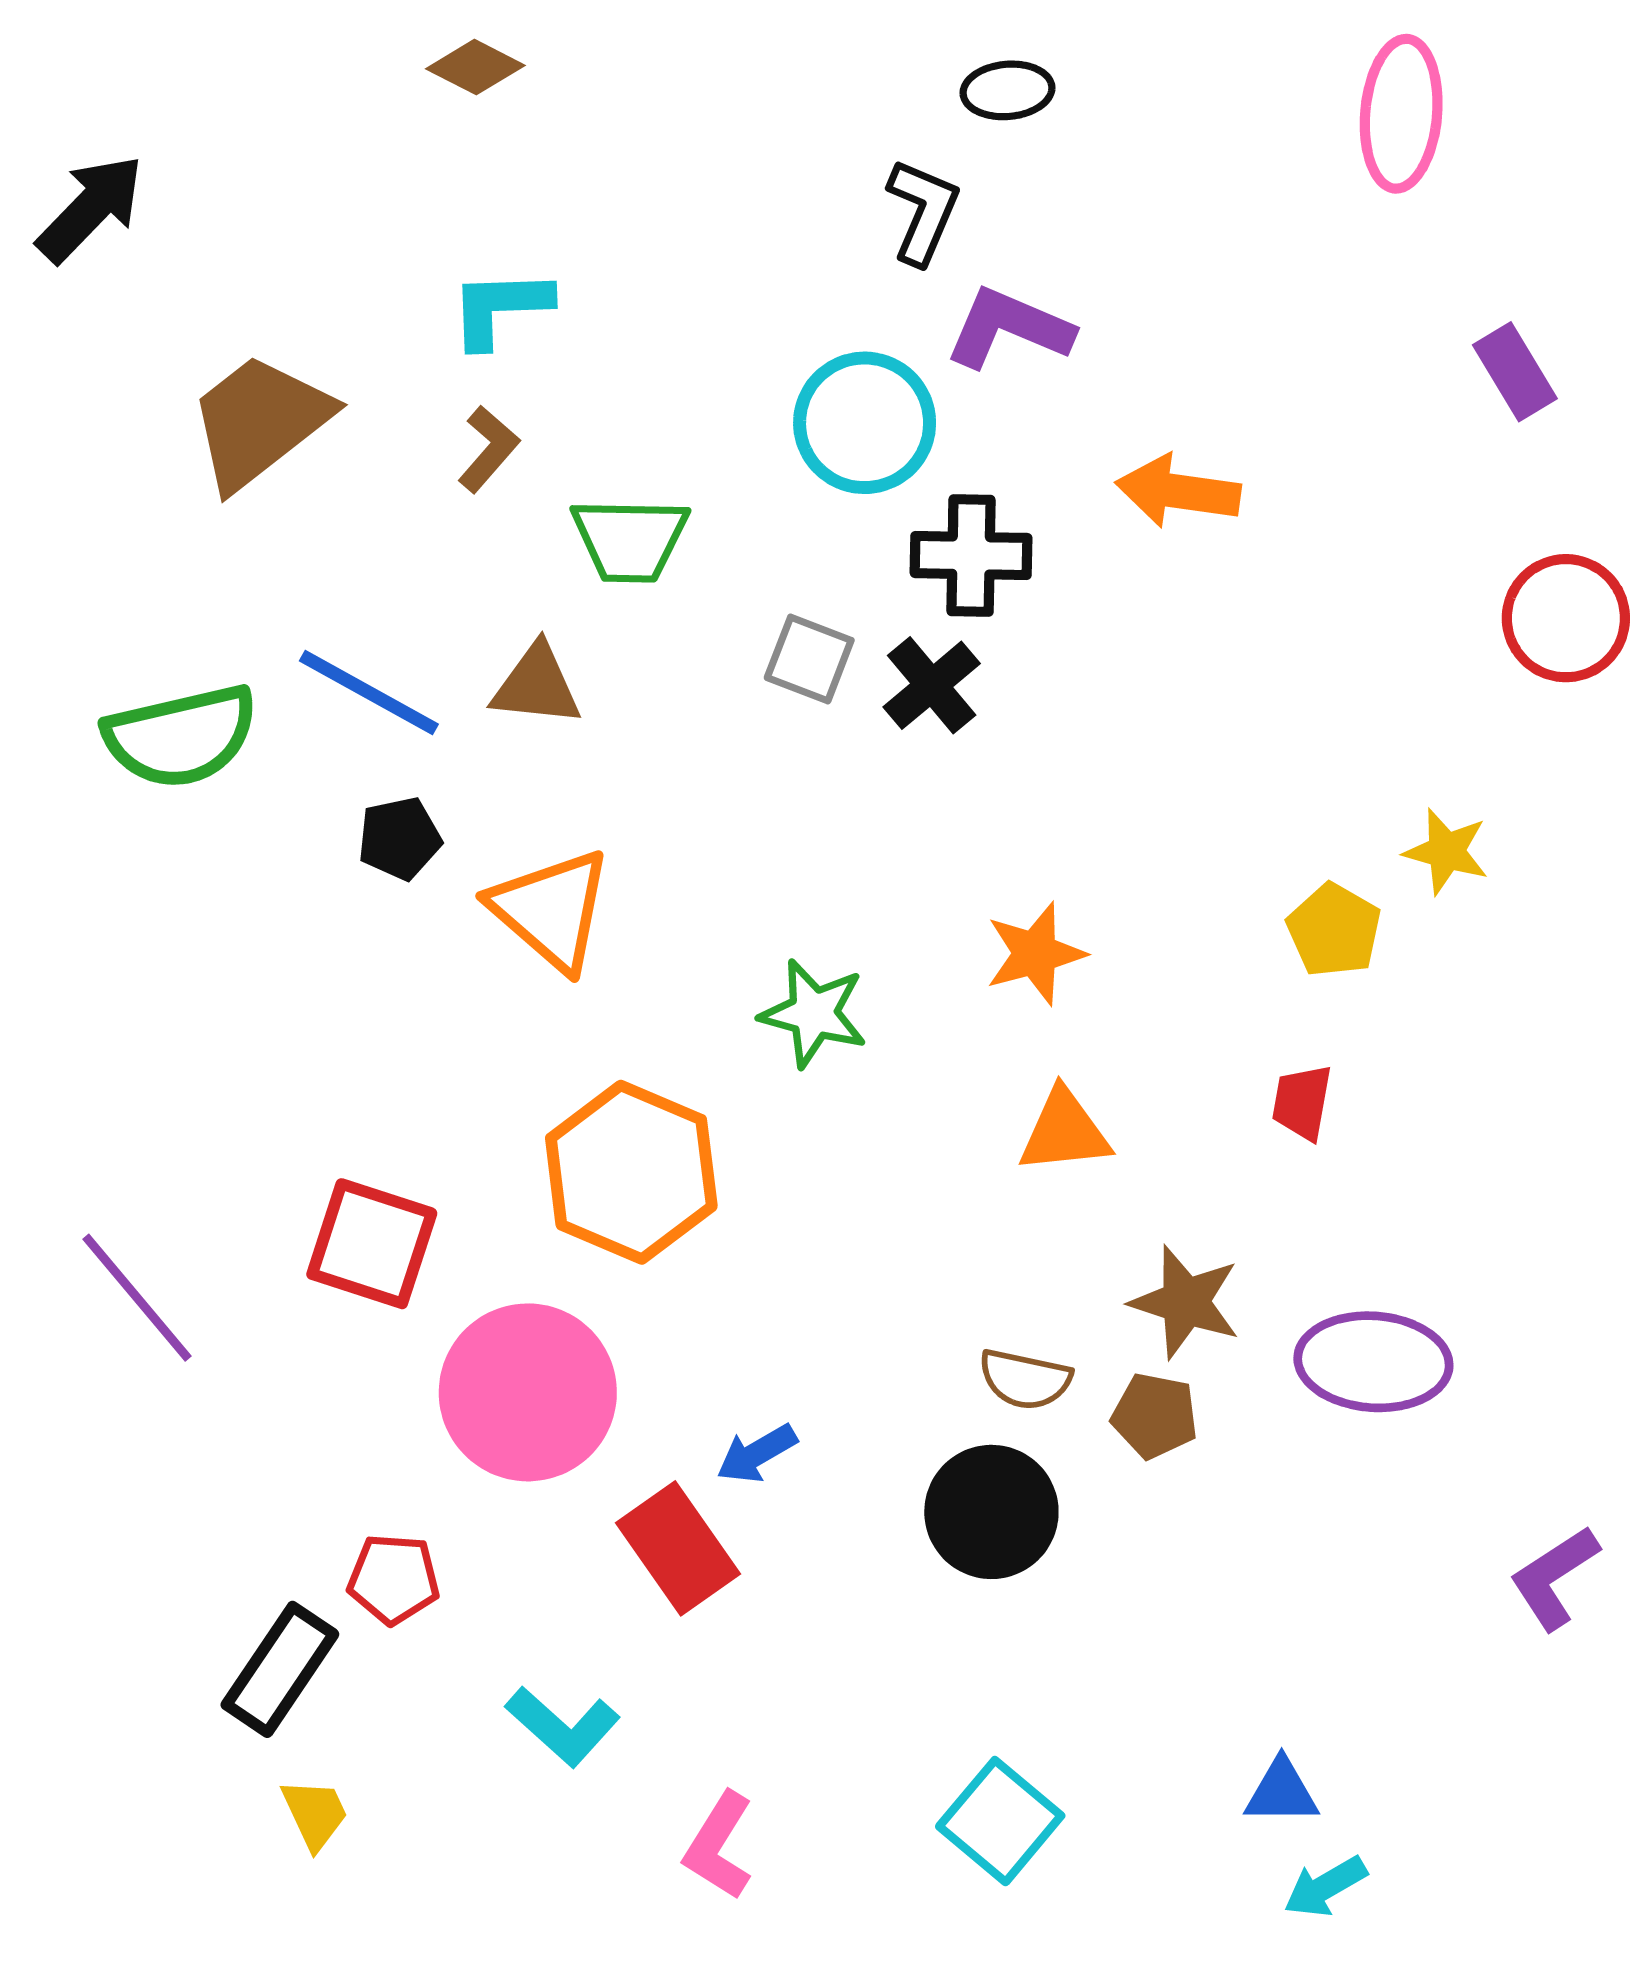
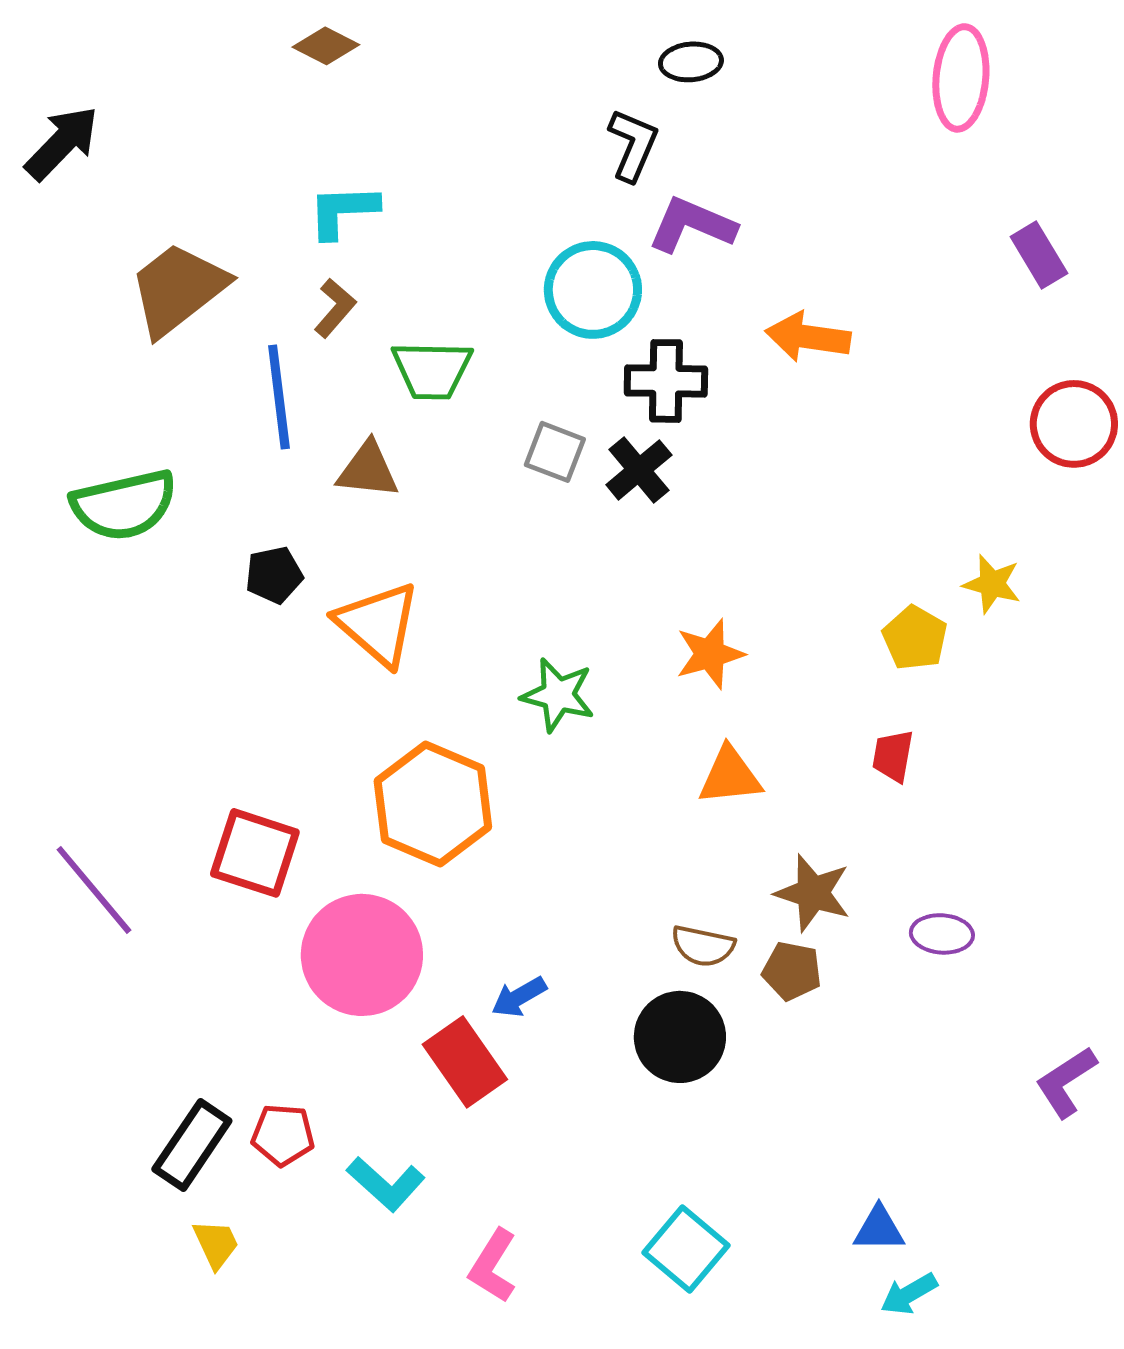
blue line: (369, 693) -> (279, 397), moved, turned 54
purple ellipse: (1373, 1362) -> (942, 934), size x0.6
red pentagon: (394, 1579) -> (283, 1135), moved

